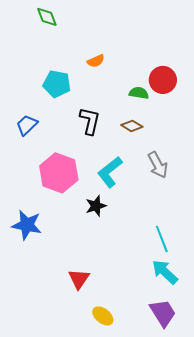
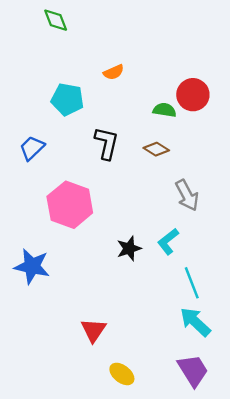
cyan L-shape: (110, 172) -> (168, 241), moved, size x0.7
black star: (96, 206) -> (129, 249), moved

